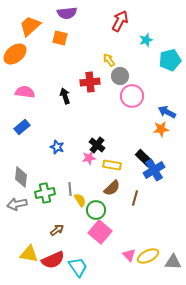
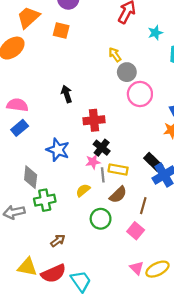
red cross: (90, 82) -> (94, 120), moved
pink semicircle: (25, 92) -> (17, 105), moved
blue star: (57, 147) -> (58, 150), size x1.5
gray diamond: (21, 177) -> (31, 177), moved
gray line: (70, 189) -> (103, 175), moved
yellow semicircle: (80, 200) -> (83, 190), moved, turned -96
pink square: (100, 232) -> (136, 231), moved, size x0.7

